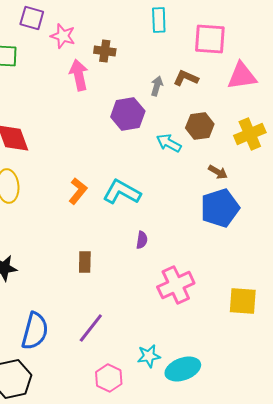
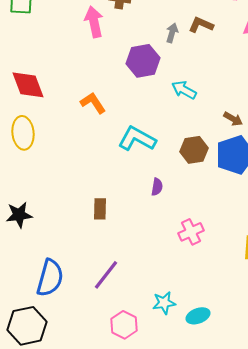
brown hexagon: (200, 126) -> (194, 150), moved
orange L-shape: (78, 191) -> (93, 103), moved, turned -72
pink cross: (176, 285) -> (191, 232), size x0.7
cyan ellipse: (183, 369) -> (198, 316), size x0.7

